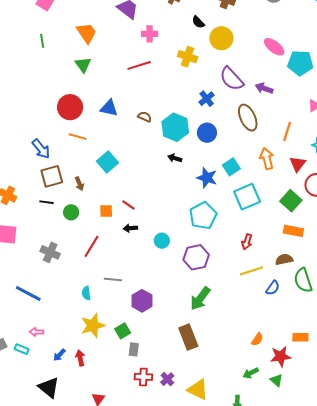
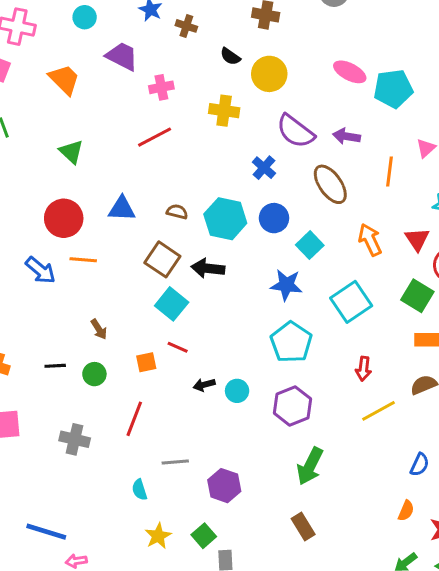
orange trapezoid: (87, 33) -> (64, 79), moved
orange line: (287, 131) -> (389, 172), moved
blue arrow: (41, 149) -> (40, 270), moved
black arrow: (175, 158) -> (208, 268), moved, size x1.5
cyan square: (107, 162) -> (172, 304), moved
cyan square: (231, 167) -> (310, 245), moved
brown square: (52, 176) -> (162, 259), moved, turned -30
black arrow: (130, 228) -> (204, 385), moved
blue semicircle: (273, 288) -> (419, 465), moved
blue line: (28, 293) -> (46, 532), moved
yellow star: (93, 325) -> (158, 536), size x0.7
brown rectangle: (188, 337) -> (303, 526), size x0.7

